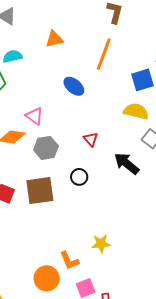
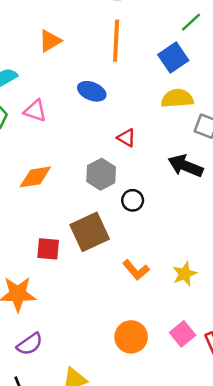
pink triangle: (34, 116) -> (35, 111), moved
red triangle: (91, 139) -> (126, 138), moved
gray hexagon: (46, 148) -> (101, 174), moved
orange L-shape: (69, 260) -> (136, 270), moved

